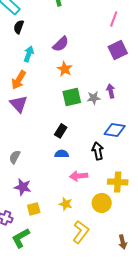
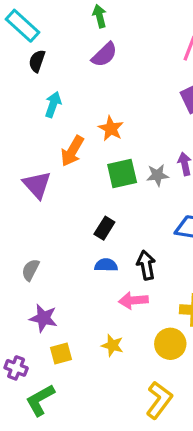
purple semicircle: (61, 44) -> (104, 55), moved
orange arrow: (19, 80) -> (72, 151), moved
black arrow: (98, 151) -> (146, 265), moved
yellow L-shape: (81, 232) -> (159, 400), moved

